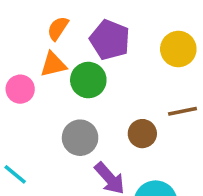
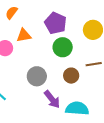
orange semicircle: (58, 28) -> (11, 13), moved
green circle: (88, 80) -> (63, 47), moved

